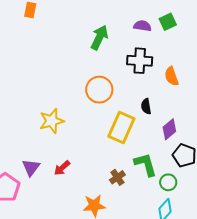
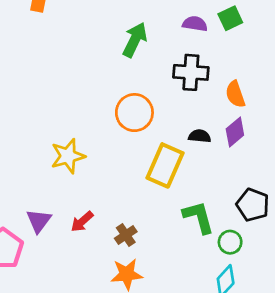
black semicircle: (146, 106) -> (200, 136), turned 105
purple diamond: (169, 129) -> (235, 132), moved
brown cross: (117, 177) -> (126, 235), moved

